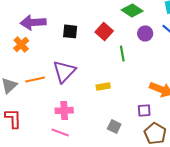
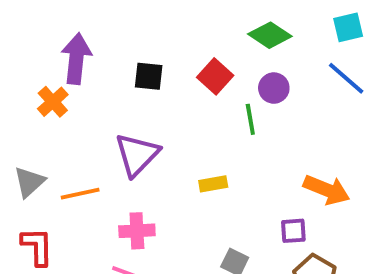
purple arrow: (33, 22) -> (76, 59), turned 100
purple circle: (145, 33) -> (274, 88), moved
orange line: (35, 79) -> (80, 194), moved

